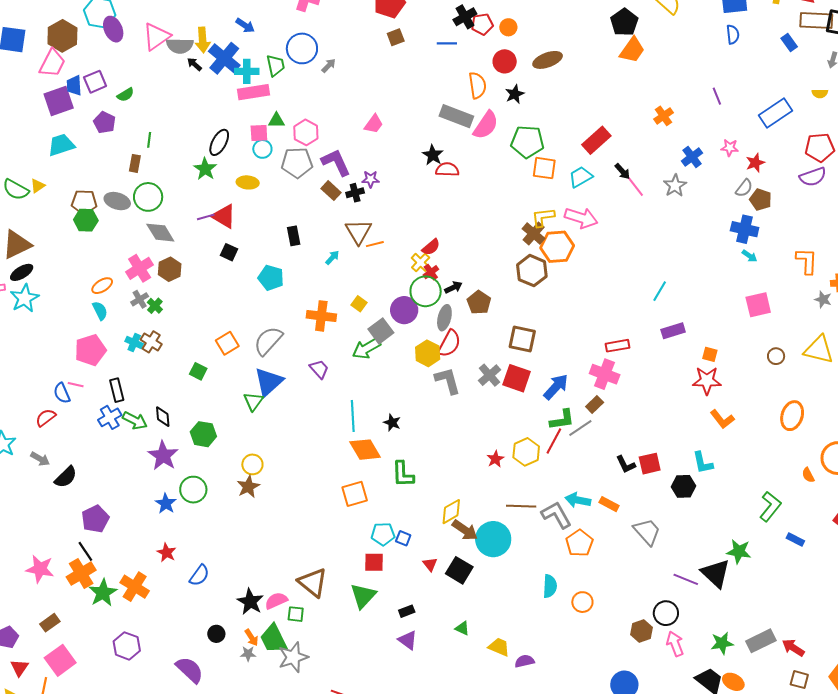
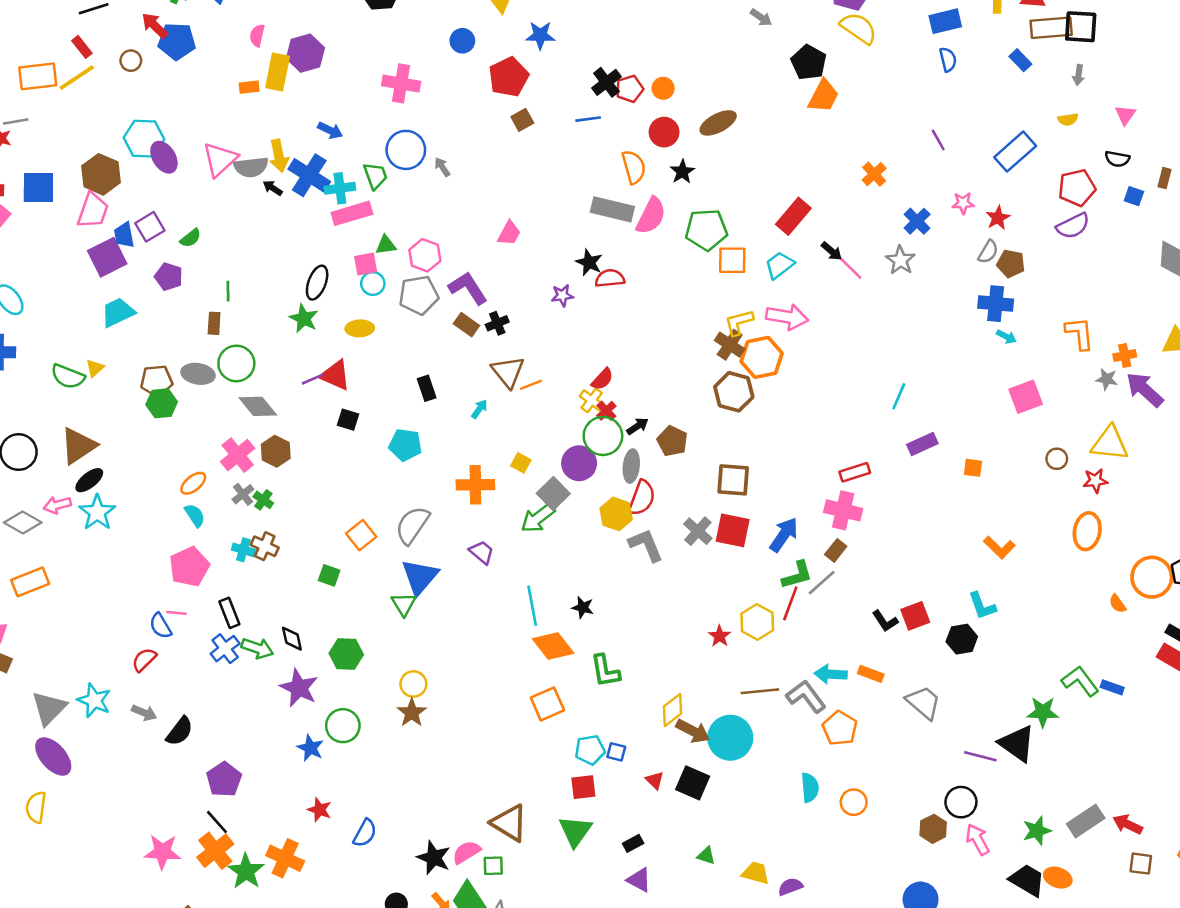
gray arrow: (329, 66) -> (442, 167), turned -70
purple star: (371, 179) -> (562, 295), moved
red star: (707, 381) -> (1095, 481), moved, size x0.7
green L-shape: (770, 506) -> (1080, 681), moved, turned -68

